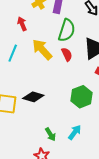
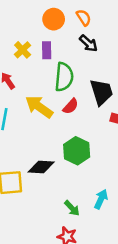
red semicircle: (67, 54) -> (71, 106), turned 80
green hexagon: (82, 97) -> (77, 151), moved

